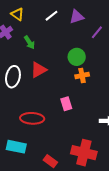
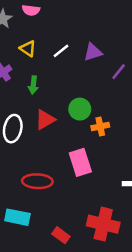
yellow triangle: (17, 14) -> (28, 49), moved
green arrow: (29, 42) -> (33, 85), turned 40
green circle: (77, 57) -> (80, 109), moved
pink rectangle: (66, 104) -> (80, 162), size x1.5

